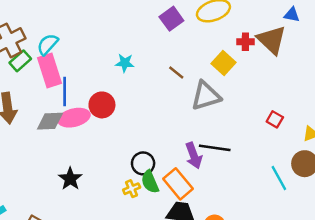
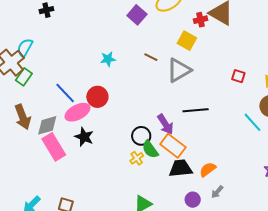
cyan semicircle: (48, 44) -> (25, 48), moved
pink rectangle: (50, 71) -> (54, 147), moved
blue line: (65, 91) -> (65, 93), turned -30
gray diamond: (50, 121) -> (47, 125), moved
purple arrow: (194, 156) -> (165, 124), moved
black star: (70, 179) -> (84, 137), moved

